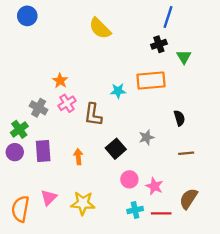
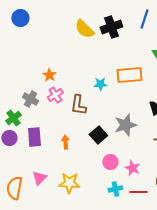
black cross: (159, 44) -> (111, 27), moved, size x1.5
gray star: (146, 137) -> (125, 125), size x1.6

